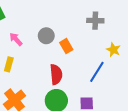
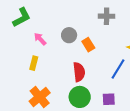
gray cross: (95, 21) -> (107, 16), moved

